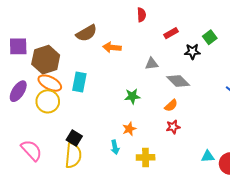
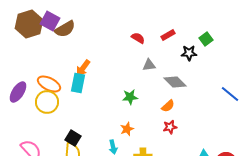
red semicircle: (141, 15) -> (138, 38), moved, turned -56
brown semicircle: (86, 33) -> (65, 29), moved
purple square: (18, 46) -> (50, 21), moved, turned 30
orange arrow: (112, 47) -> (83, 68), moved, turned -60
brown hexagon: (46, 60) -> (29, 24), moved

